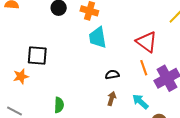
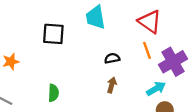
black square: (37, 55) -> (53, 34), moved
cyan arrow: (140, 102) -> (156, 89), moved, turned 108

